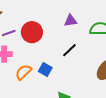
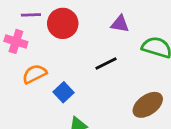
blue square: (45, 69) -> (64, 92), moved

